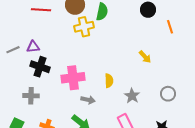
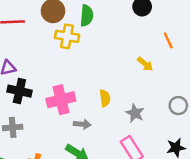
yellow cross: (84, 27) -> (67, 36), turned 30
orange line: (170, 27) -> (168, 40), moved

